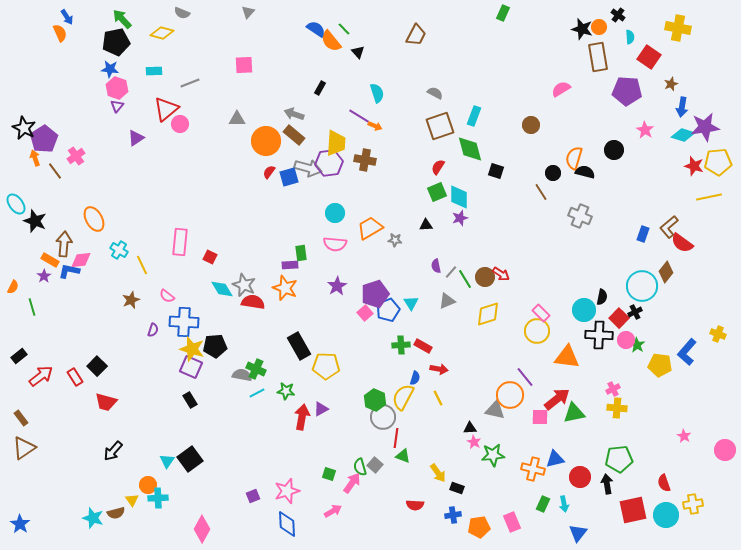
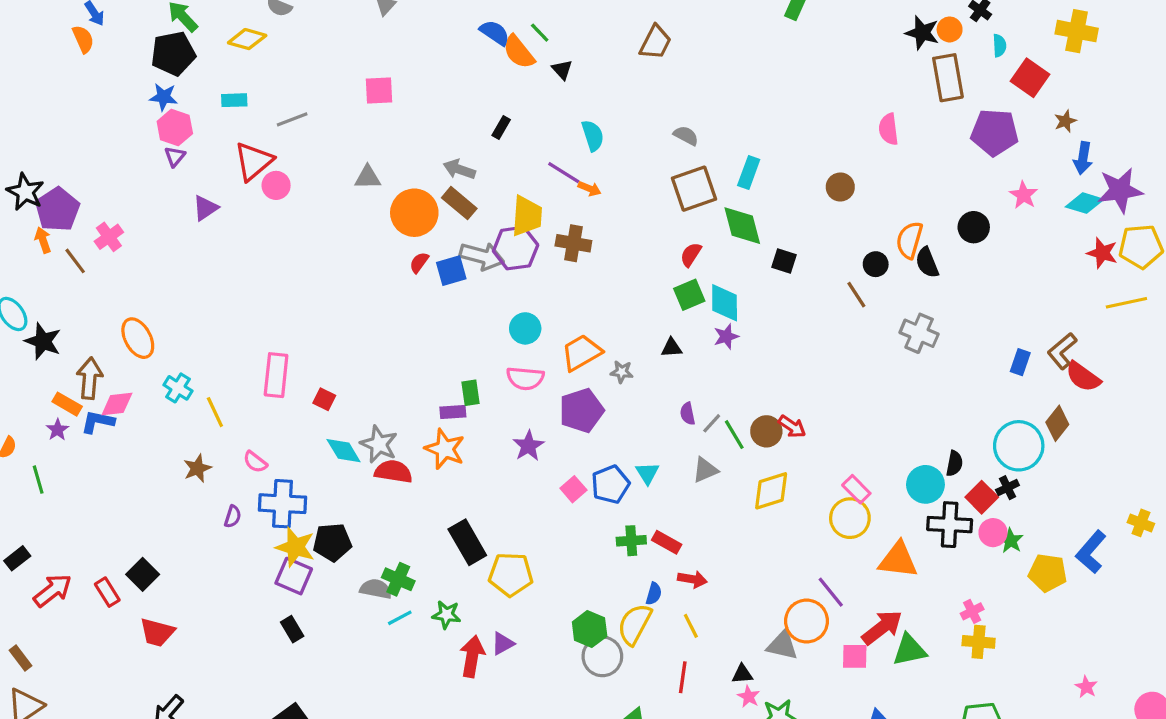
pink semicircle: (561, 89) -> (889, 129), turned -66
black semicircle: (585, 172) -> (927, 263), turned -126
purple pentagon: (375, 294) -> (581, 410), moved
red line: (396, 438) -> (683, 677), moved

